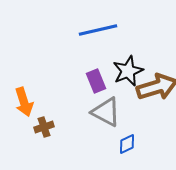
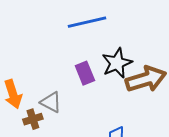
gray triangle: (106, 112) -> (51, 102), moved, size x0.7

